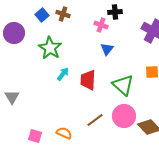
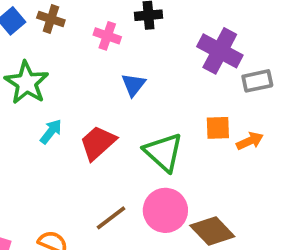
pink cross: (101, 25) -> (107, 36), moved
red trapezoid: (88, 80) -> (98, 143), turned 45

